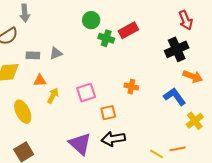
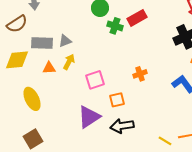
gray rectangle: (33, 55) -> (42, 43), size x1.5
orange cross: (131, 87) -> (140, 74), turned -32
yellow arrow: (53, 96) -> (69, 62), moved
purple triangle: (80, 144) -> (89, 117), moved, turned 45

